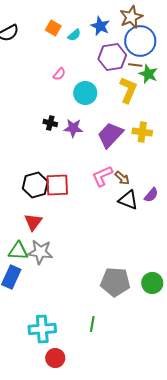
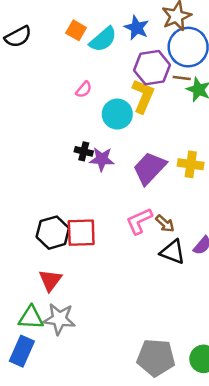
cyan semicircle: (74, 35) -> (103, 39), size x1.6
yellow L-shape: (128, 90) -> (143, 96), moved
black cross: (50, 123) -> (84, 151), moved

